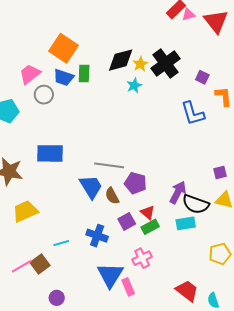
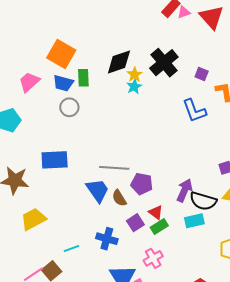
yellow star: (140, 64) -> (135, 75), moved
gray circle: (44, 95) -> (69, 107), moved

